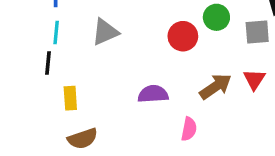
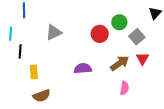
cyan line: (56, 32) -> (11, 34), moved
gray square: (257, 32) -> (137, 37), moved, turned -35
pink semicircle: (189, 129) -> (124, 88), moved

